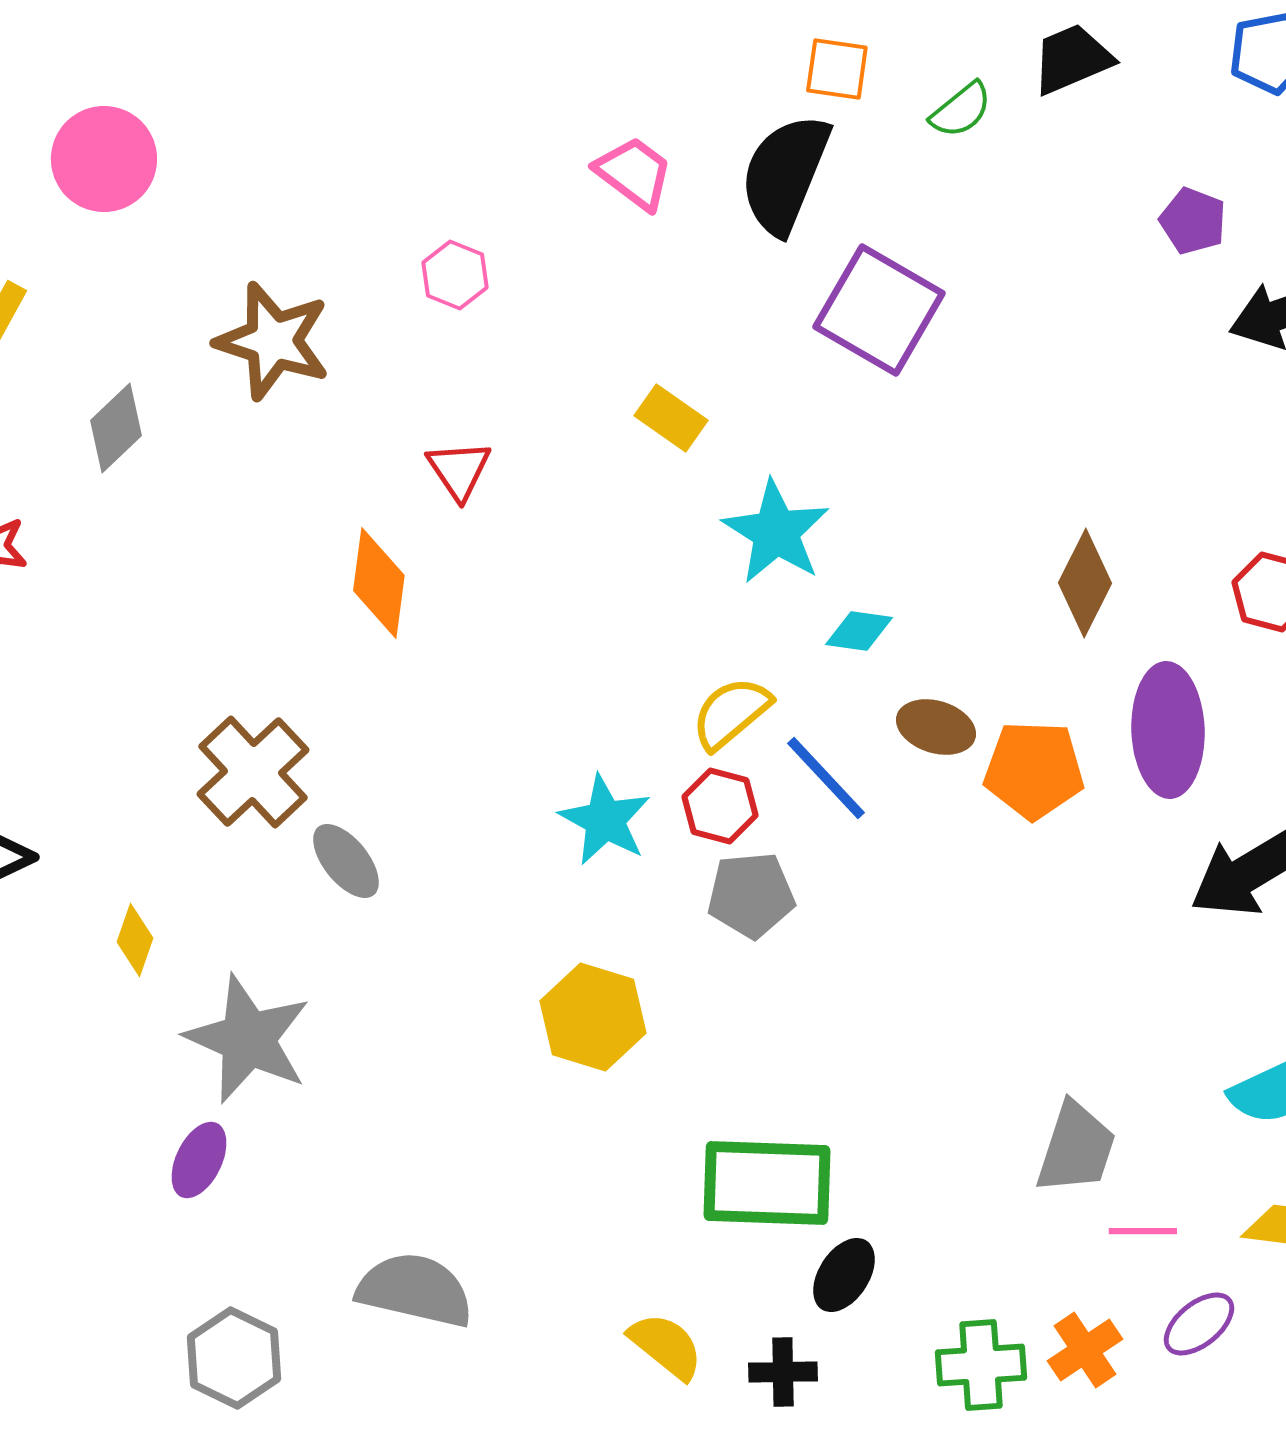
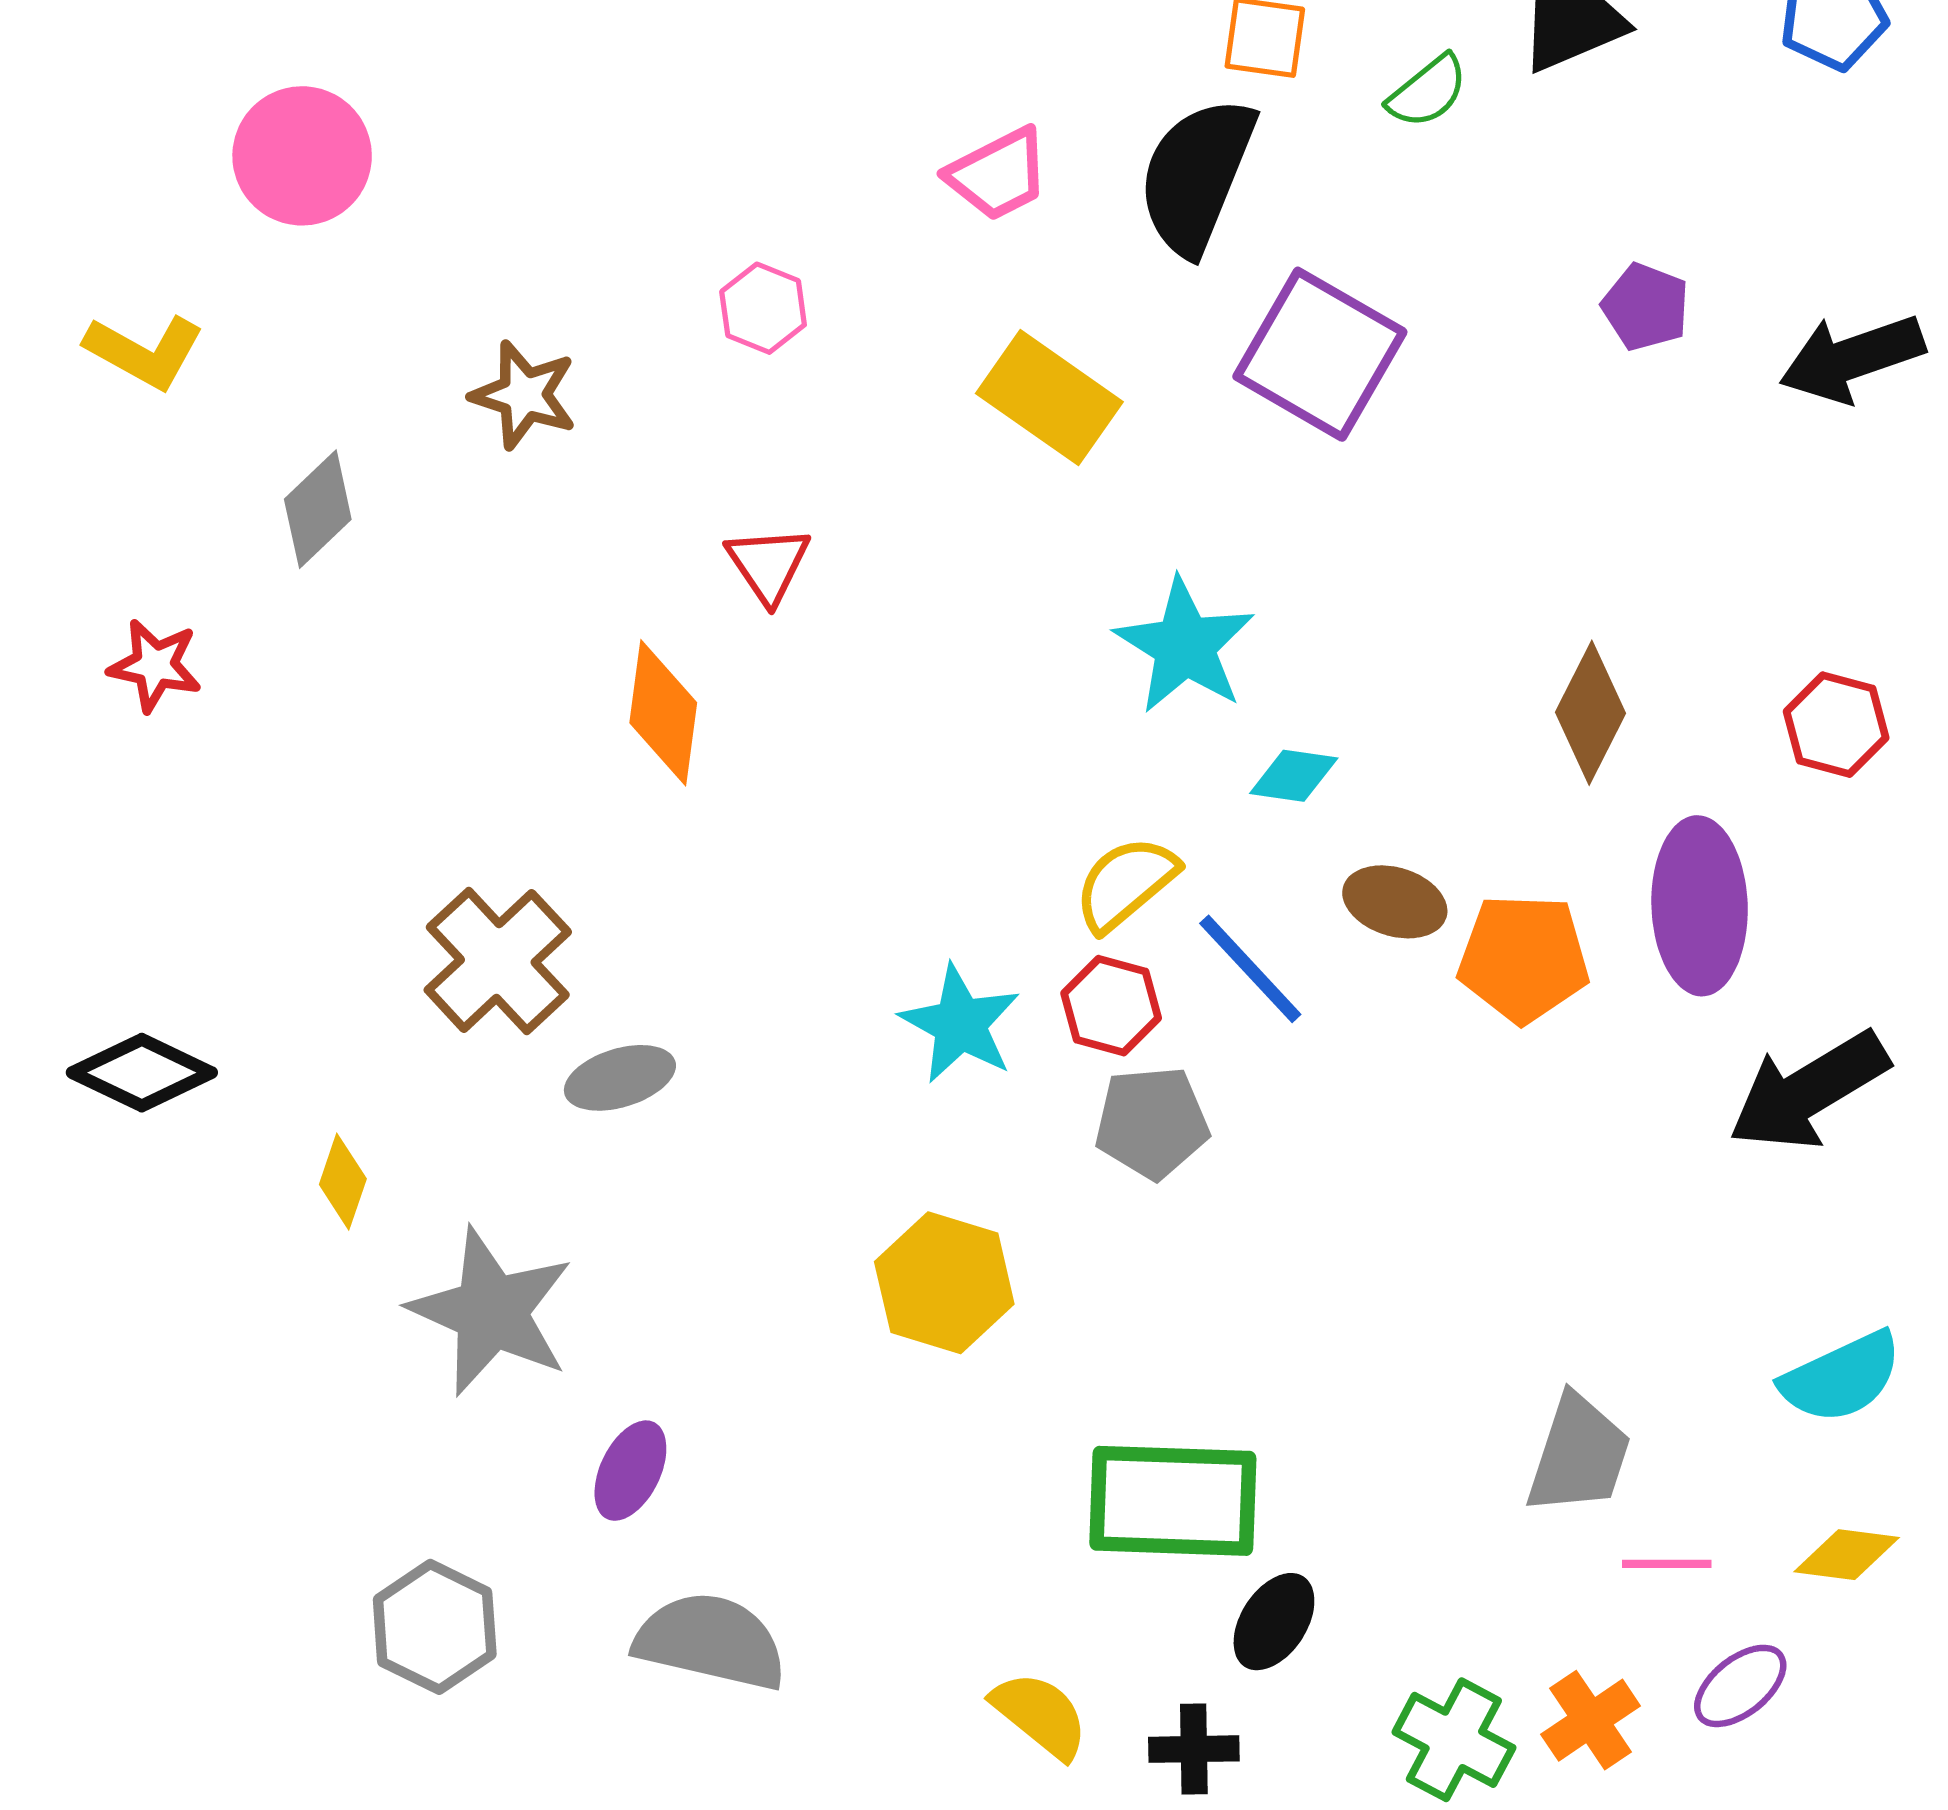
pink trapezoid: (634, 173) -> (998, 174), turned 116
purple pentagon: (1193, 221) -> (1646, 307), moved
brown star: (273, 341) -> (524, 395), size x0.7
yellow rectangle: (671, 418) -> (1049, 398), moved, size x1.5
gray ellipse: (346, 861) -> (620, 1078), turned -68
purple ellipse: (199, 1160) -> (630, 1471), moved
gray hexagon: (234, 1358) -> (435, 1627), moved
green cross: (981, 1365) -> (1454, 1740), turned 32

